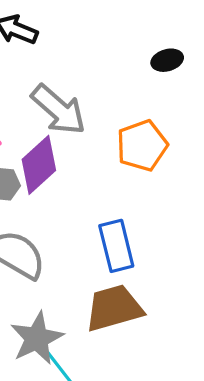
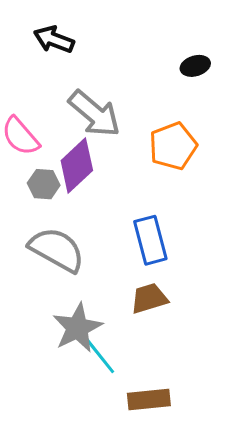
brown trapezoid: (114, 308) -> (149, 298), size x0.7

